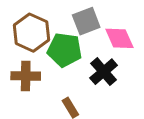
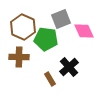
black cross: (104, 72) -> (69, 67), moved

